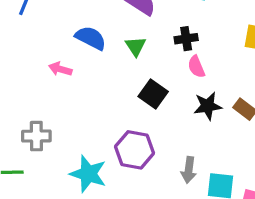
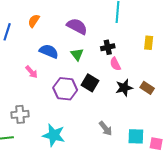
pink arrow: (60, 69) -> (32, 72), turned -144
purple hexagon: (135, 150) -> (65, 89), moved
gray arrow: (189, 170) -> (106, 128), moved, turned -42

